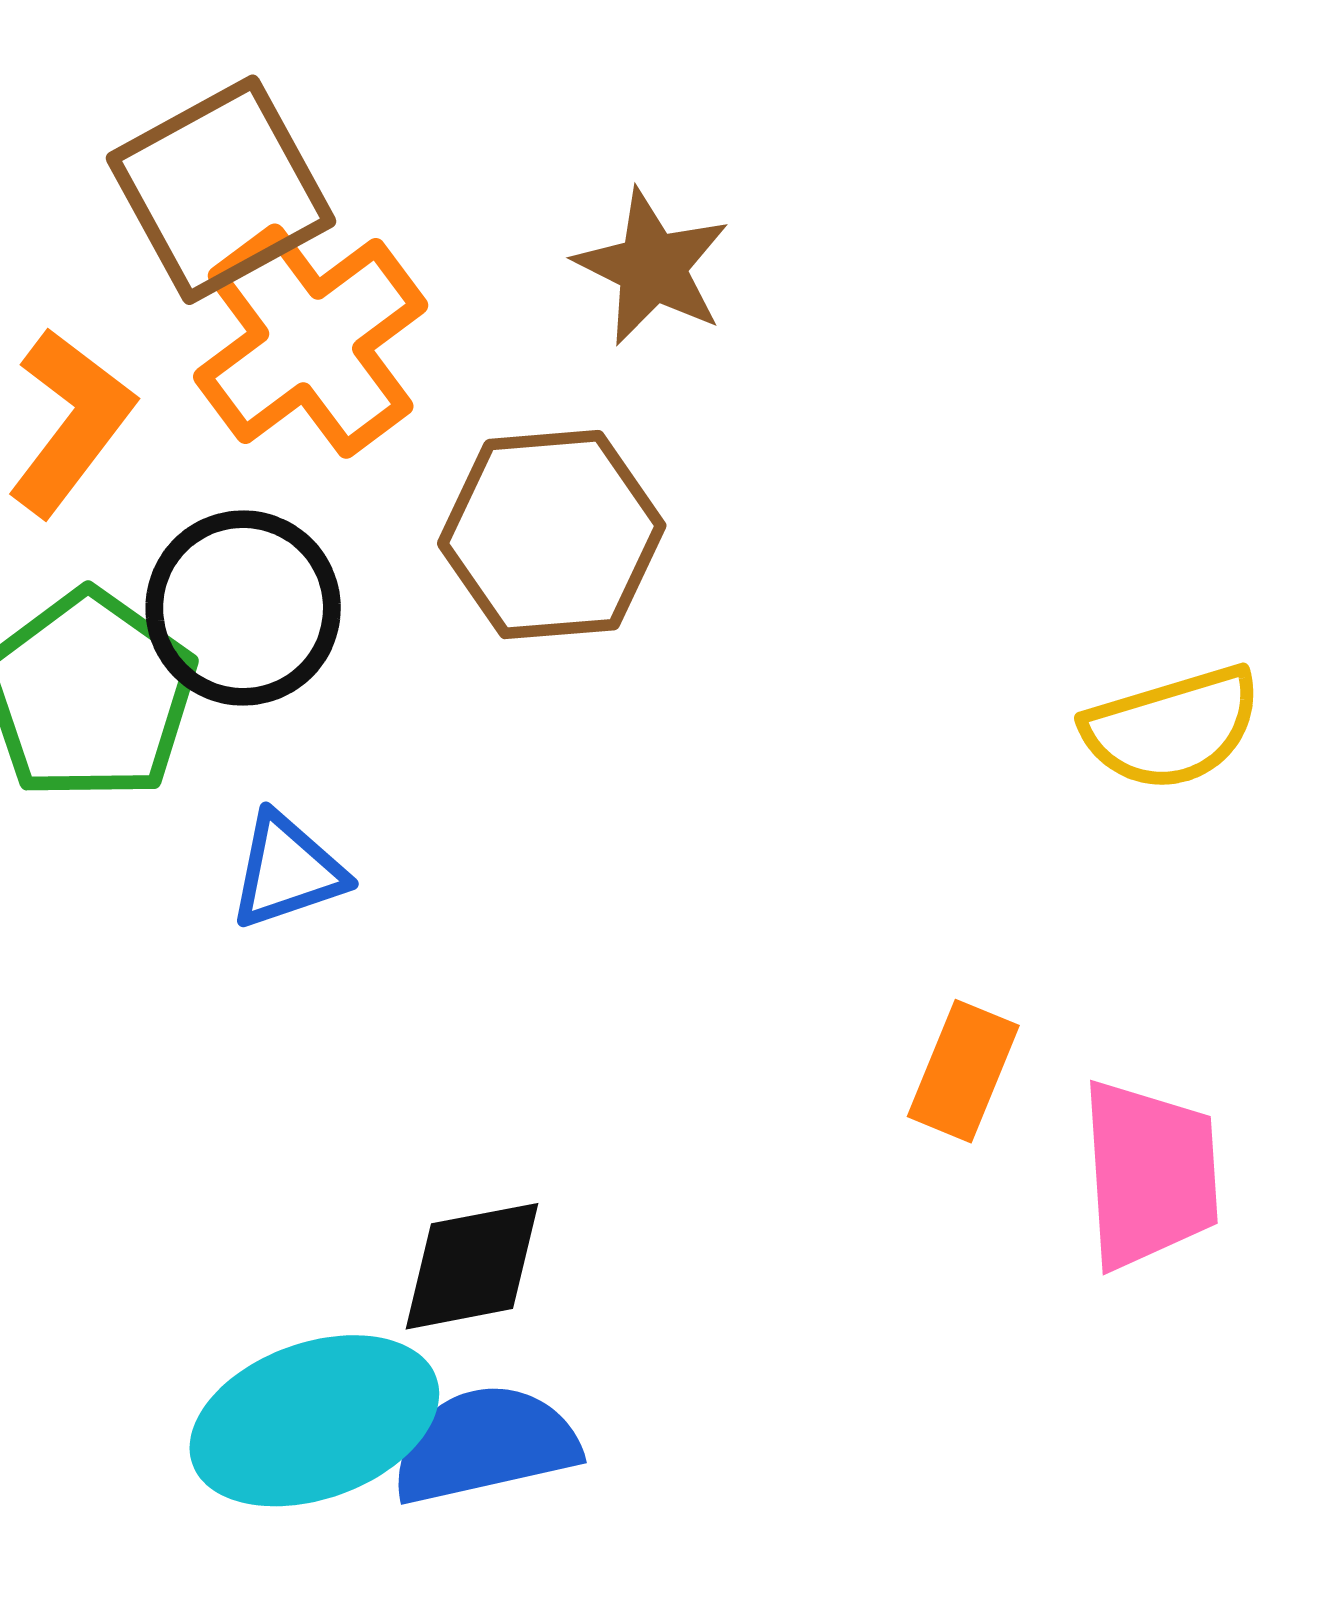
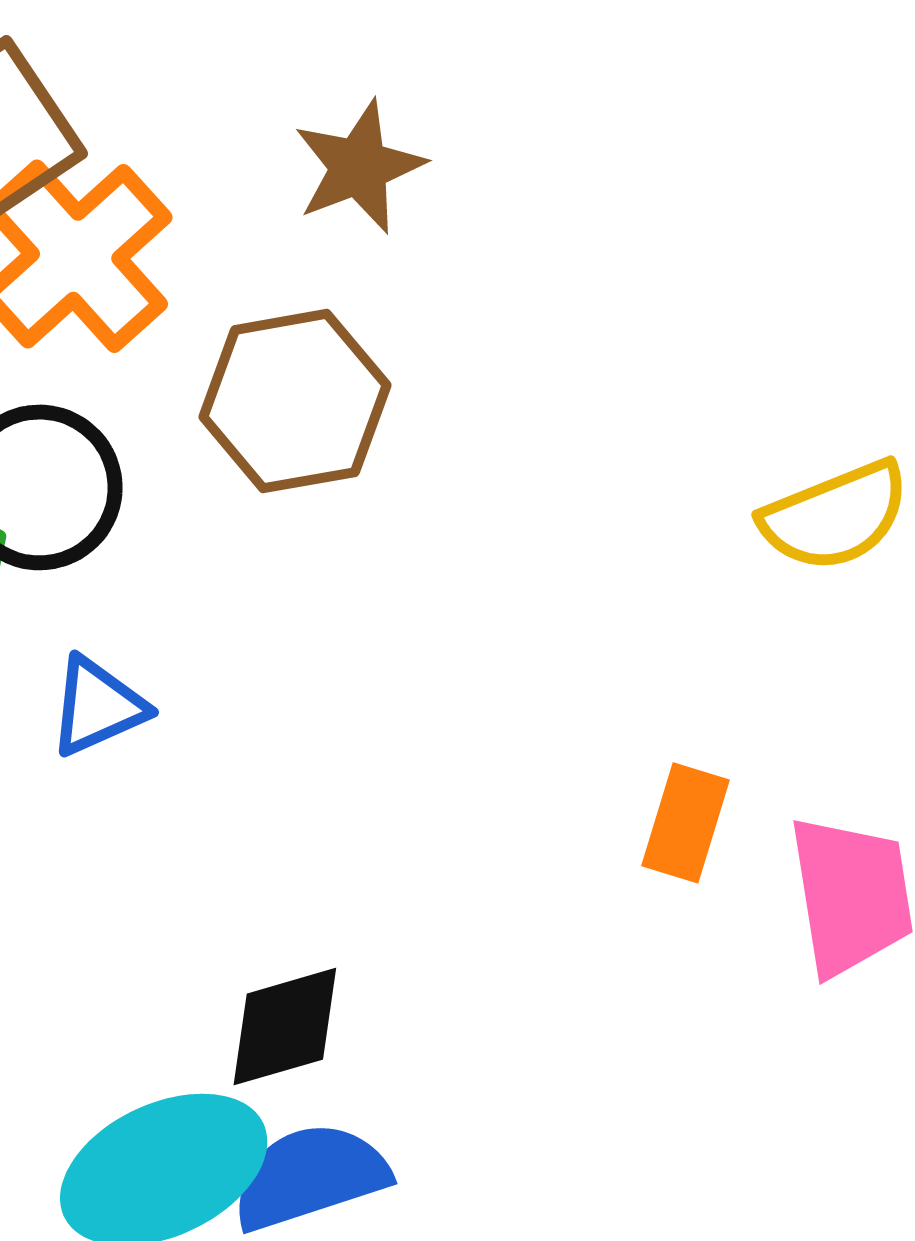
brown star: (652, 267) -> (359, 167), turned 30

